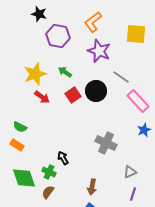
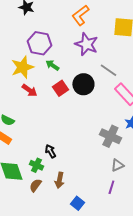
purple hexagon: (58, 36) -> (39, 43), moved
gray cross: (106, 143) -> (110, 136), moved
brown arrow: (92, 187) -> (59, 180), moved
purple line: (133, 194) -> (111, 187), moved

